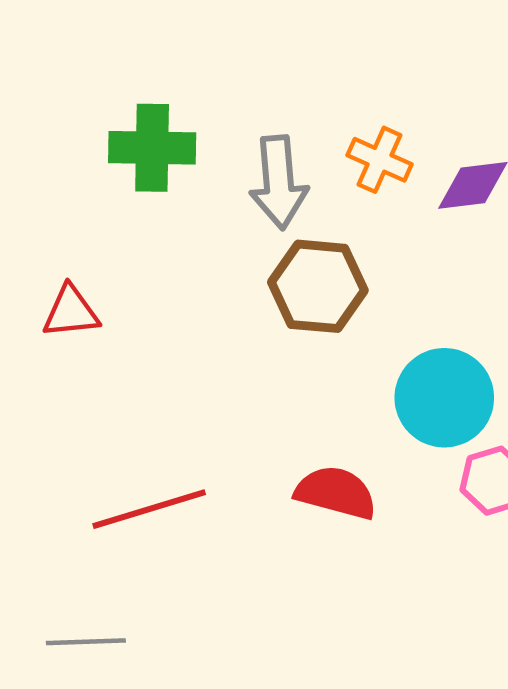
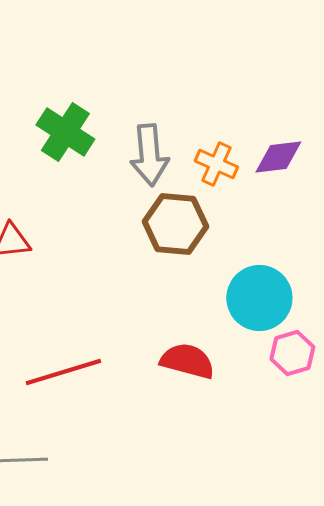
green cross: (152, 148) -> (65, 132), turned 32
orange cross: (380, 160) -> (216, 164), moved

